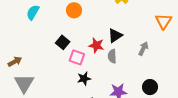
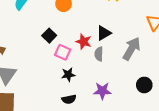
gray arrow: (143, 49) -> (132, 49), size x1.6
black circle: (150, 87) -> (144, 85), moved

